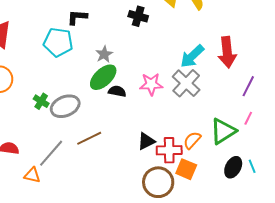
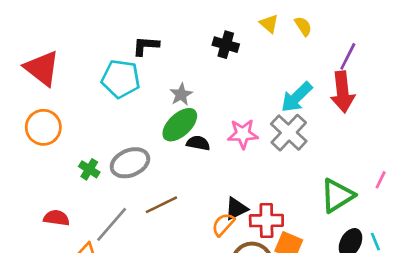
purple line: (248, 86) -> (348, 56), moved
green cross: (41, 101) -> (89, 169), moved
pink line: (248, 118) -> (381, 180), moved
orange semicircle: (192, 140) -> (223, 224), moved

